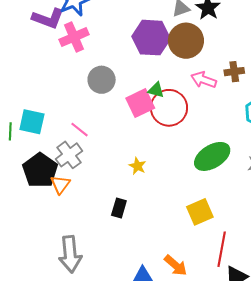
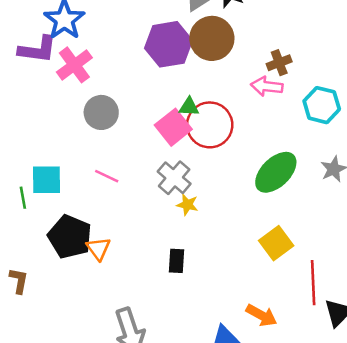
gray circle: (102, 80) -> (101, 112), moved
pink arrow: (204, 80) -> (267, 86), moved
gray cross: (69, 155) -> (174, 178), moved

